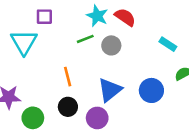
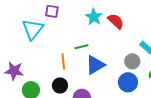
green line: (85, 39) -> (81, 47), moved
gray circle: (111, 45) -> (132, 61), moved
blue triangle: (110, 90) -> (95, 65), moved

